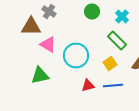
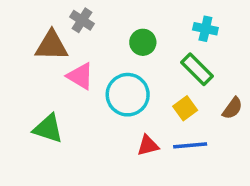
green circle: (92, 12) -> (143, 42), moved
cyan cross: (122, 16) -> (205, 29), turned -32
green triangle: (40, 76) -> (48, 128), moved, turned 30

